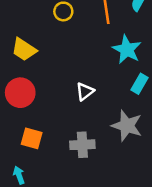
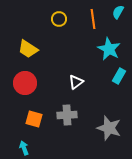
gray star: (127, 126) -> (109, 128), moved
gray cross: (82, 145) -> (67, 115), moved

